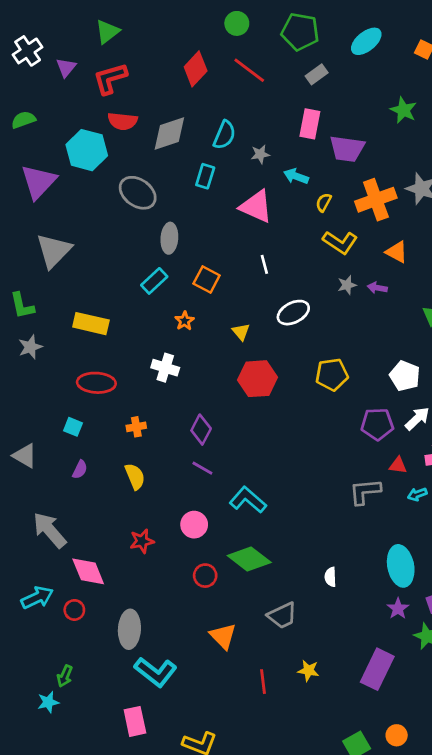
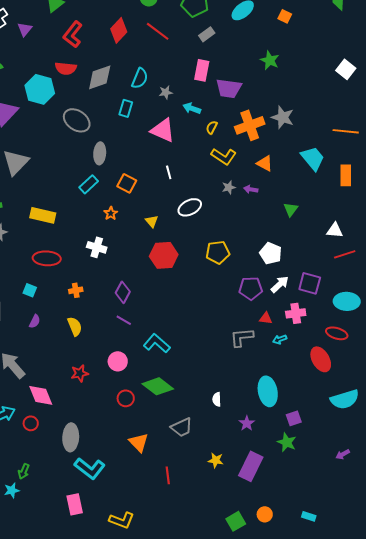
red L-shape: (110, 78) -> (73, 34), moved, turned -36
purple star: (398, 609) -> (247, 423), moved
yellow star: (308, 671) -> (216, 460), moved

